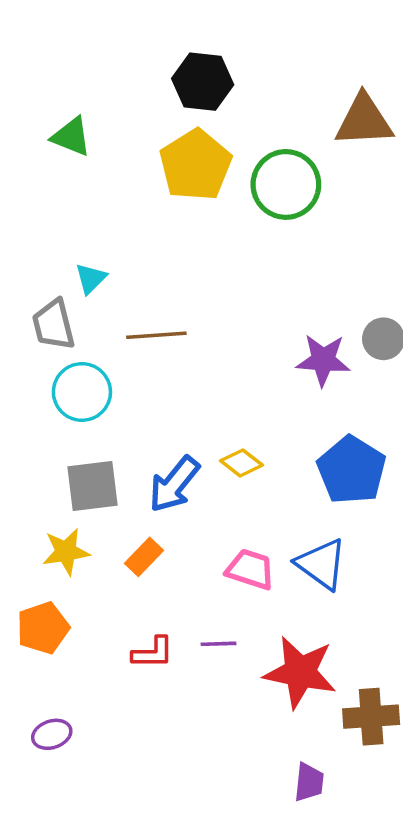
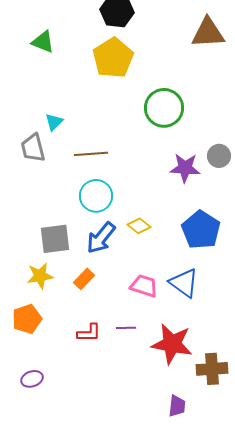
green circle: (286, 184) -> (164, 108), moved
cyan circle: (82, 392) -> (96, 196), moved

